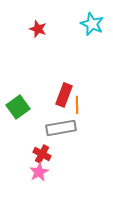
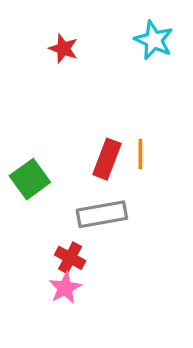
orange line: (77, 105) -> (140, 154), moved

